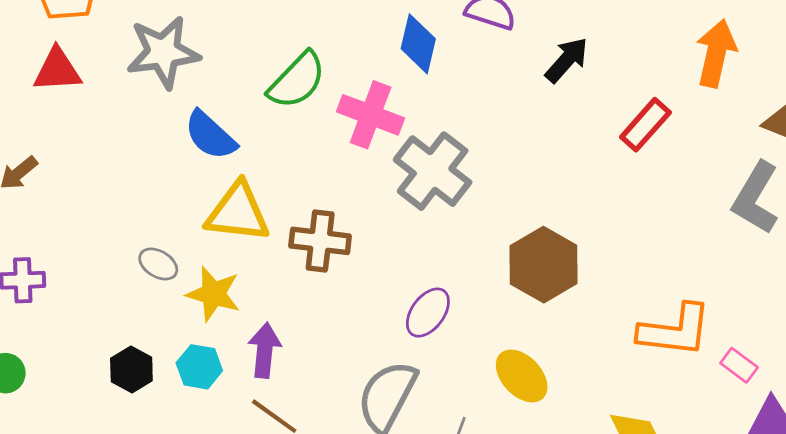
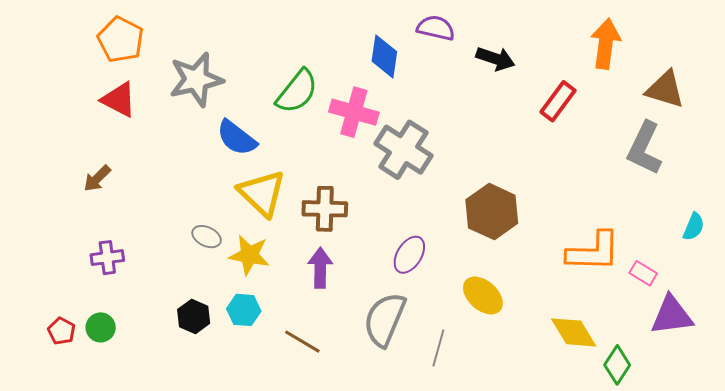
black arrow: (567, 60) -> (495, 59), turned 72
red triangle: (57, 70) -> (119, 100), turned 36
yellow triangle: (238, 212) -> (262, 193), turned 42
purple arrow: (265, 350) -> (320, 268), moved

